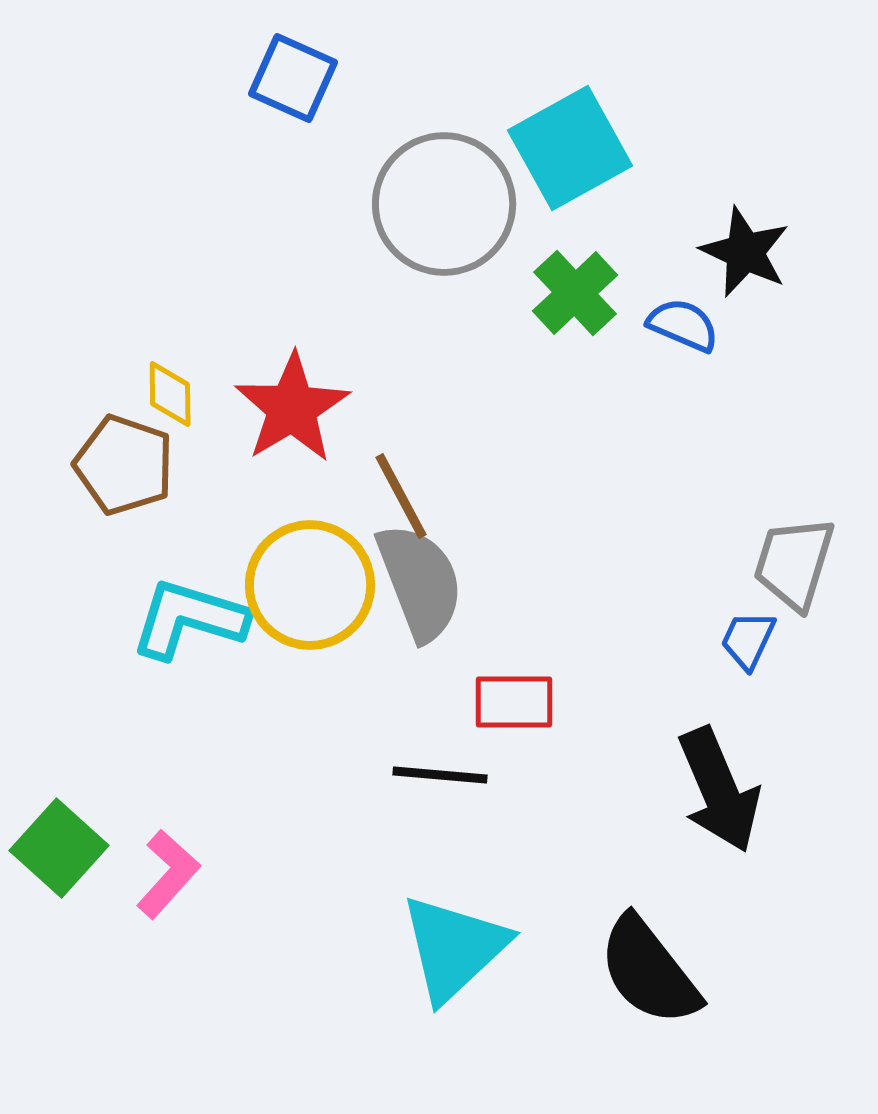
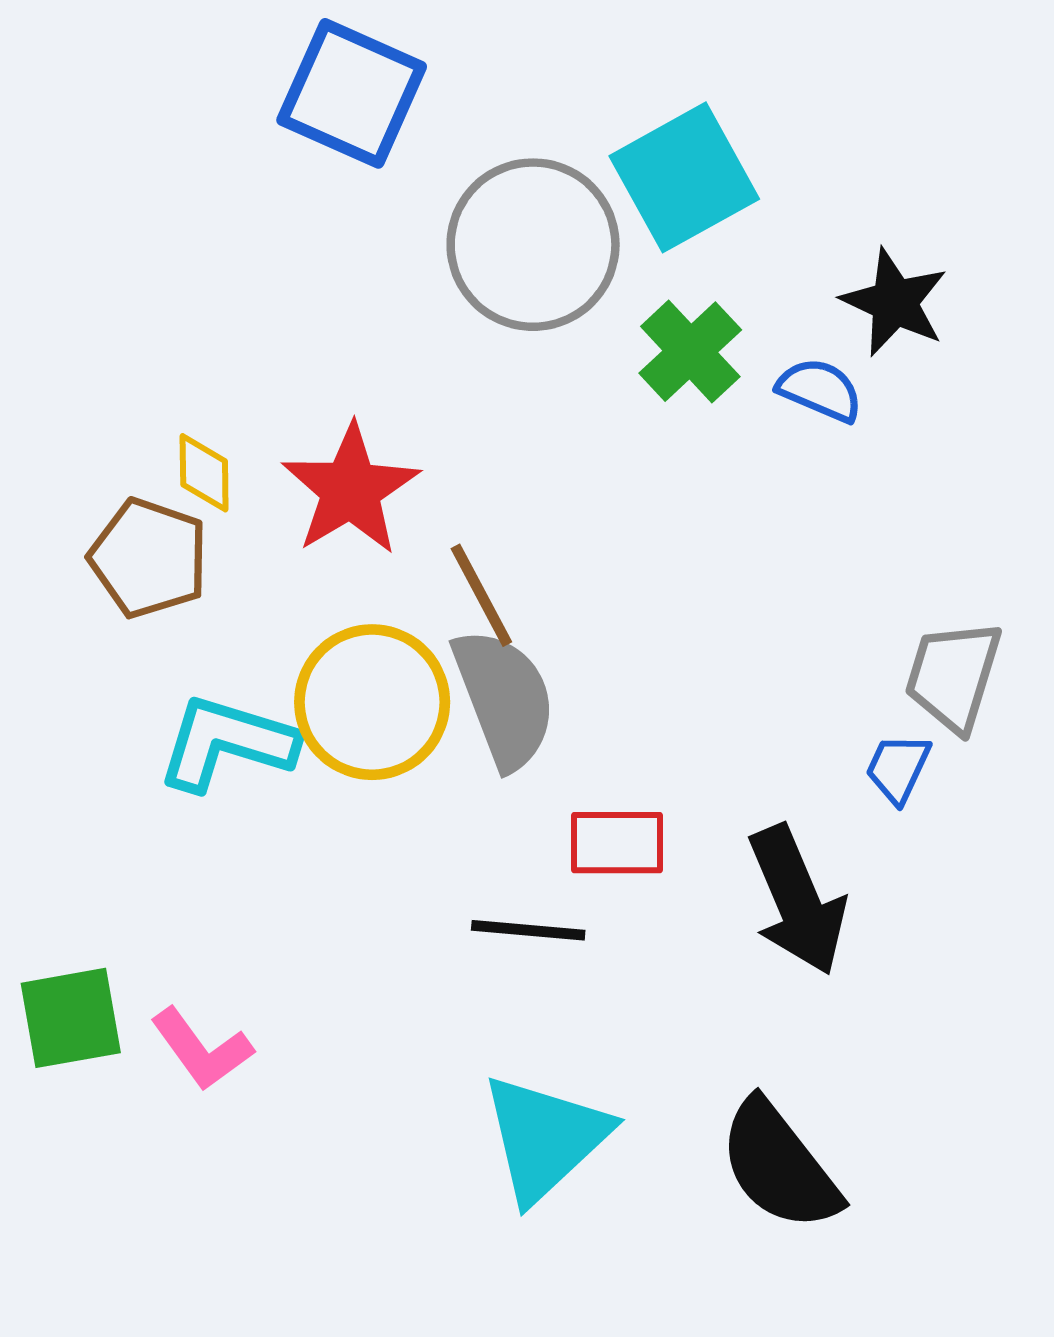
blue square: (293, 78) -> (352, 93), size x1.4
black arrow: (719, 790) -> (797, 900), moved
green square: (59, 848) -> (71, 1018), turned 38
pink L-shape: (168, 874) -> (202, 1049), turned 102

